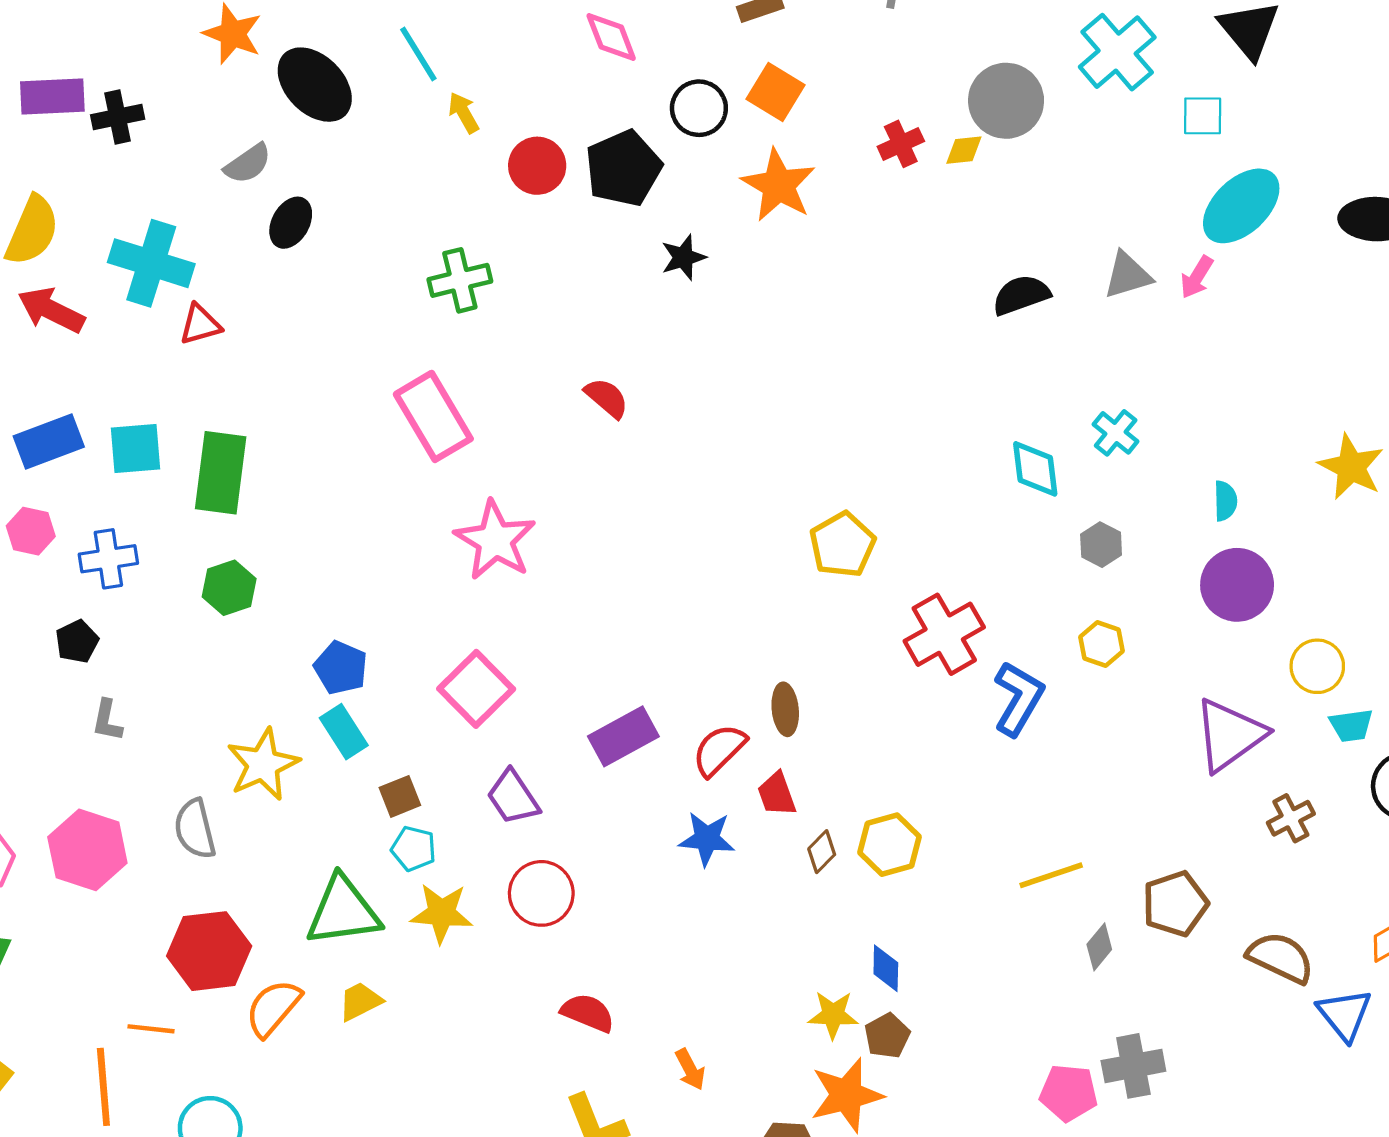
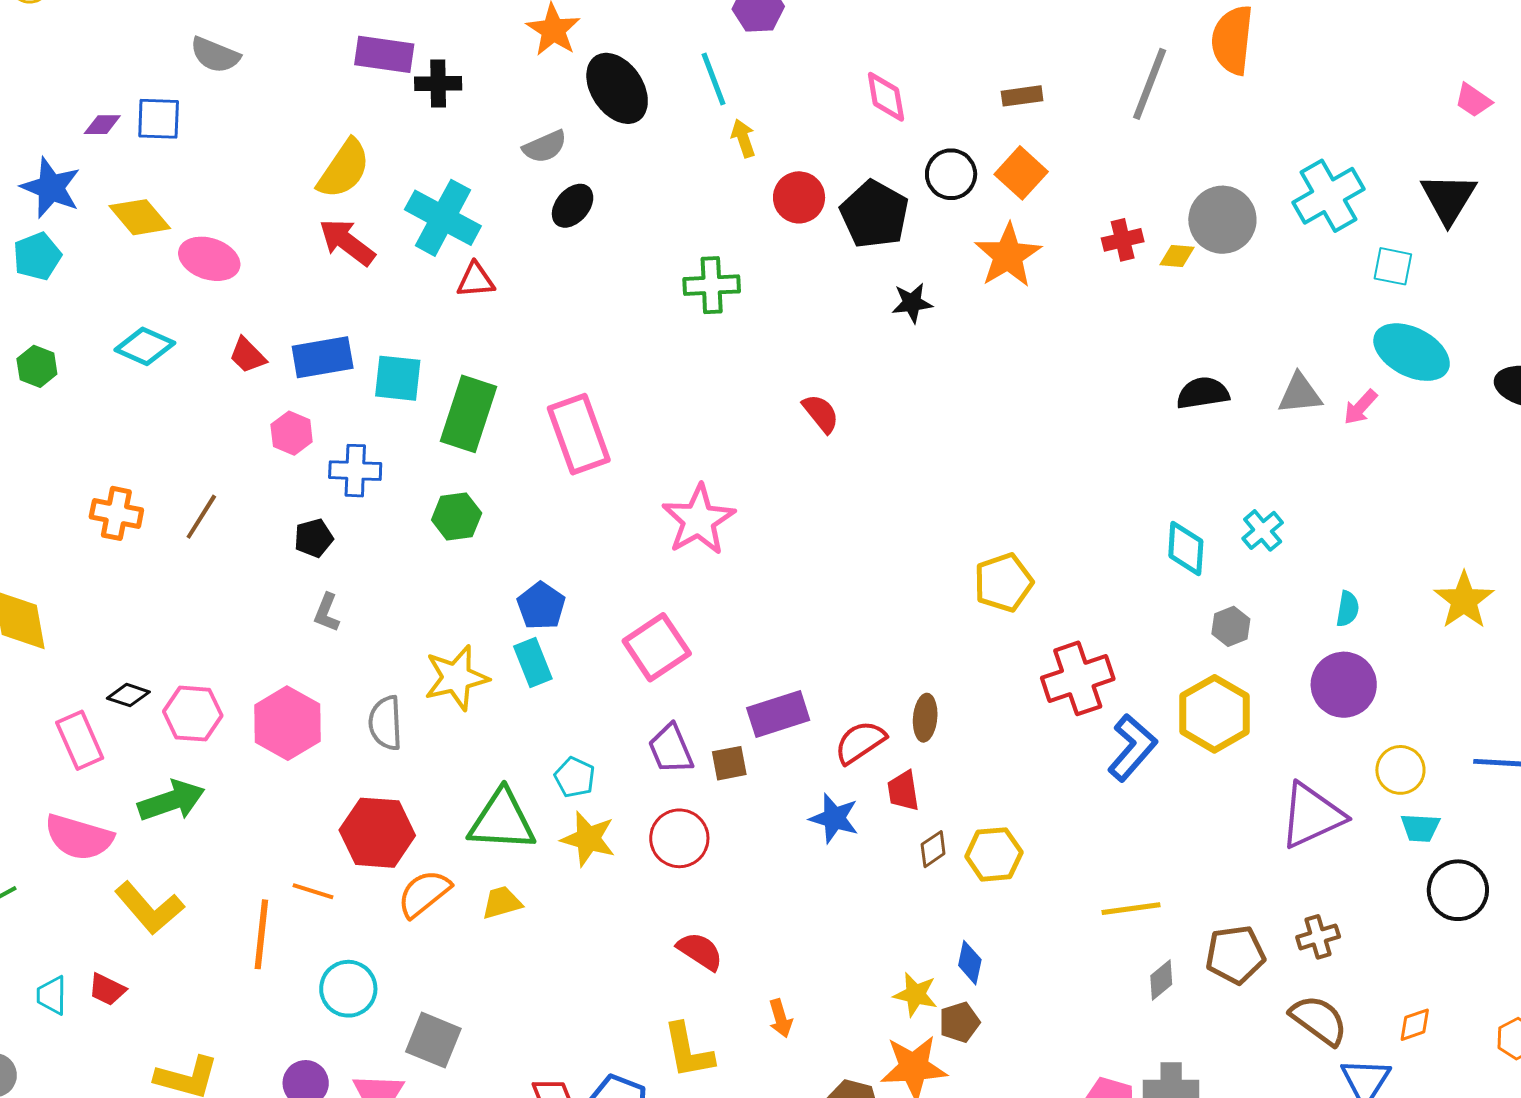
black pentagon: (623, 168) -> (874, 214), turned -30
cyan ellipse: (1241, 206) -> (1412, 352), turned 60
pink rectangle: (433, 416) -> (579, 434), moved
yellow hexagon: (1102, 644) -> (1214, 714), size x1.8
brown square: (400, 796) -> (729, 763), moved
brown cross: (1291, 818) -> (1318, 937), moved

